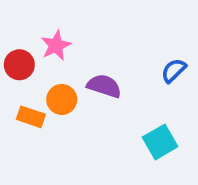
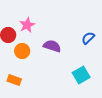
orange circle: (62, 99) -> (22, 51), moved
orange rectangle: (31, 117) -> (14, 80), moved

